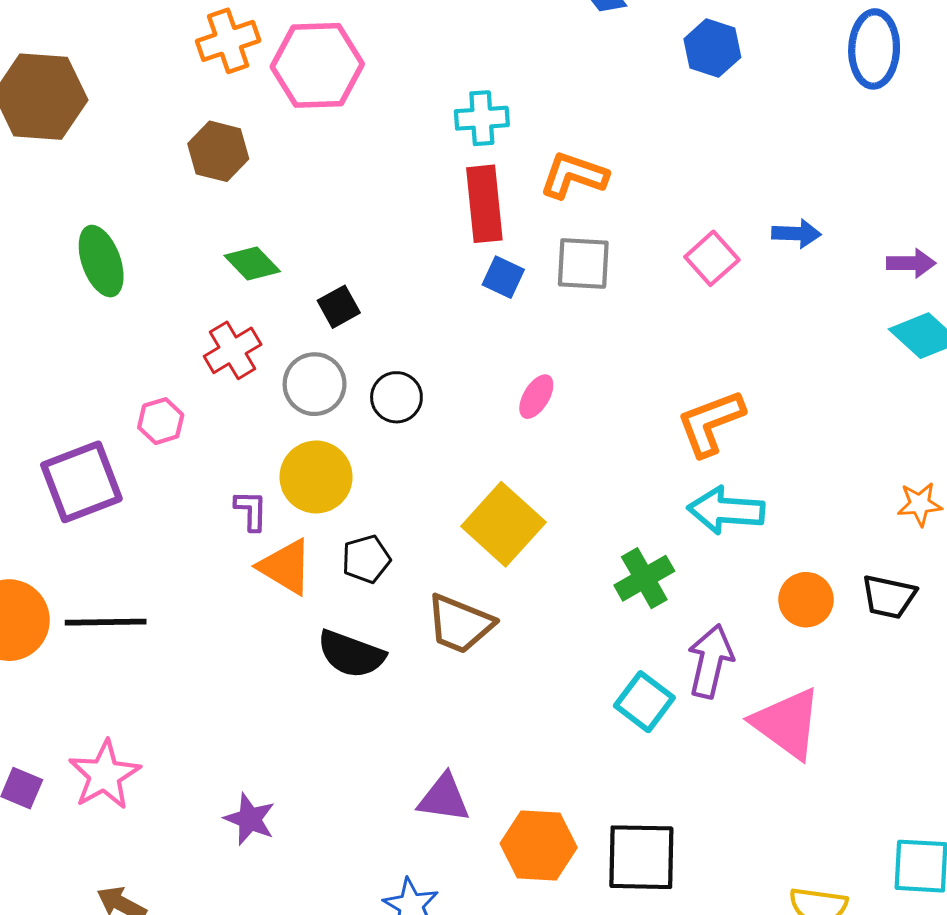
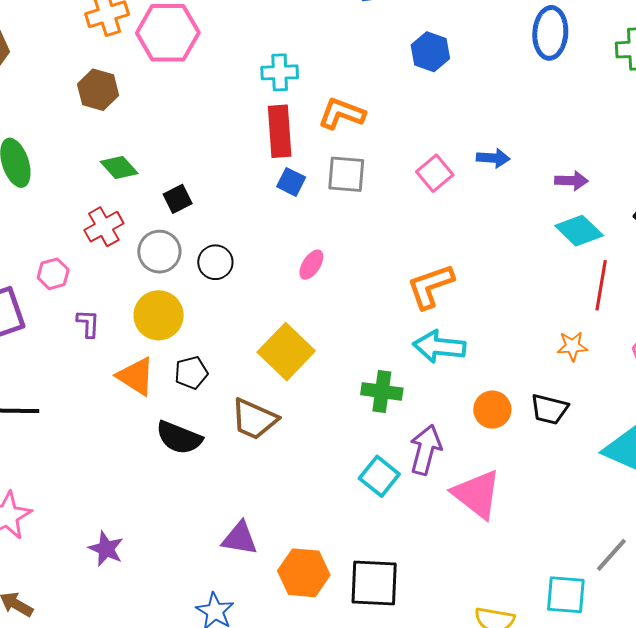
blue hexagon: (712, 48) -> (430, 52), moved
purple L-shape: (251, 510) -> (88, 323), moved
green cross: (644, 578) -> (382, 391), turned 36

